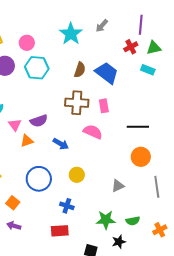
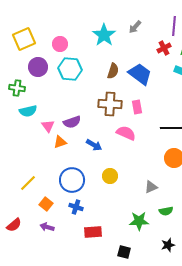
blue cross: (67, 206) -> (76, 207), moved
green semicircle: (133, 221) -> (166, 211), moved
black star: (119, 242) -> (168, 245), moved

